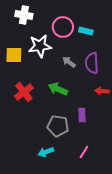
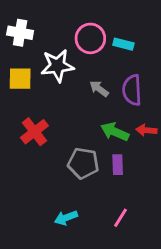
white cross: (24, 15) -> (20, 33), moved
green arrow: (58, 89) -> (115, 132), moved
gray pentagon: (58, 126) -> (83, 163), moved

